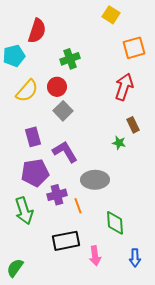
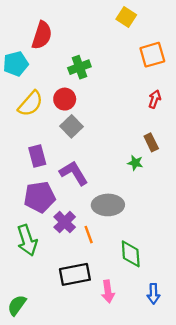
red arrow: (124, 87) -> (155, 99), moved, size x0.6
purple cross: (57, 195) -> (65, 222), turned -30

